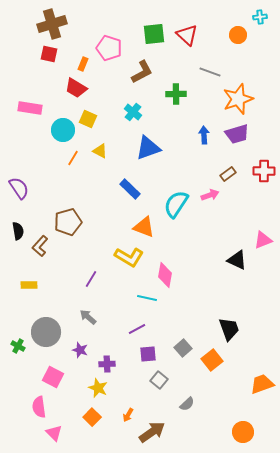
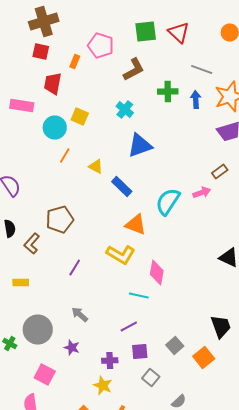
red trapezoid: (76, 88) -> (53, 84), moved, turned 70
blue arrow: (204, 135) -> (196, 100), moved
yellow triangle: (100, 151) -> (96, 166), moved
purple line: (91, 279) -> (75, 268), moved
purple cross: (107, 364) -> (110, 360), moved
yellow star: (98, 388) -> (103, 386), moved

